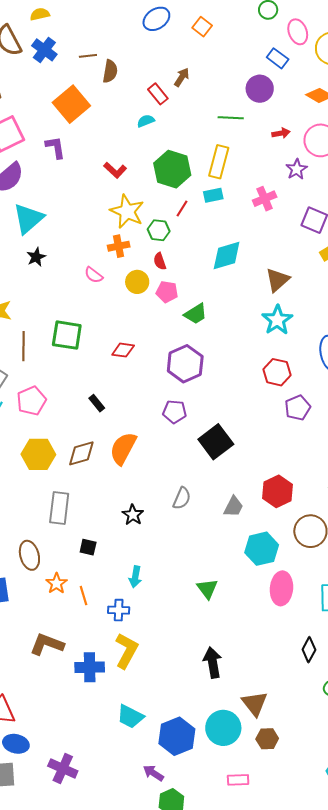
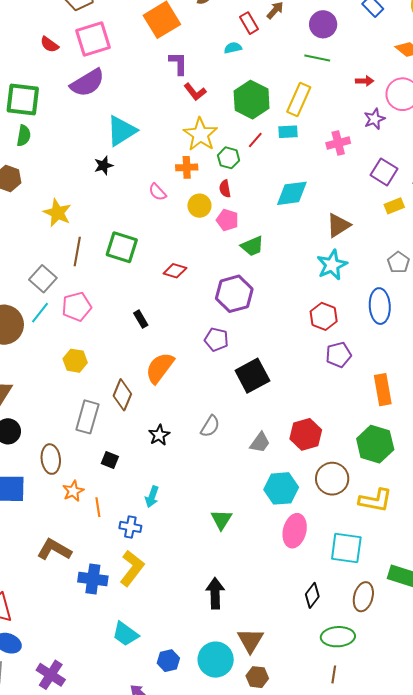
purple circle: (260, 89) -> (323, 24), moved
purple L-shape: (55, 147) -> (178, 63), moved
cyan triangle: (28, 219) -> (121, 131), moved
brown diamond: (81, 453) -> (122, 395), moved, turned -60
yellow hexagon: (38, 454) -> (75, 361), size x0.7
blue hexagon: (177, 736) -> (168, 661), size x0.6

